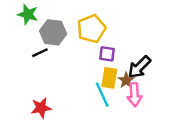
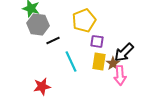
gray hexagon: (53, 32) -> (38, 24), moved
black line: (40, 53) -> (53, 40), moved
cyan line: (102, 95) -> (71, 61), moved

